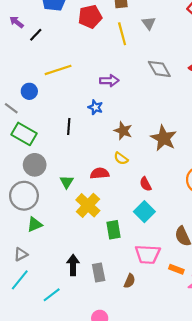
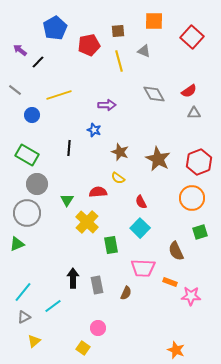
gray triangle: (149, 23) -> (144, 51), turned -32
gray line: (11, 108) -> (15, 90), moved
green triangle: (35, 225) -> (17, 244), moved
gray triangle: (21, 254) -> (24, 317), moved

